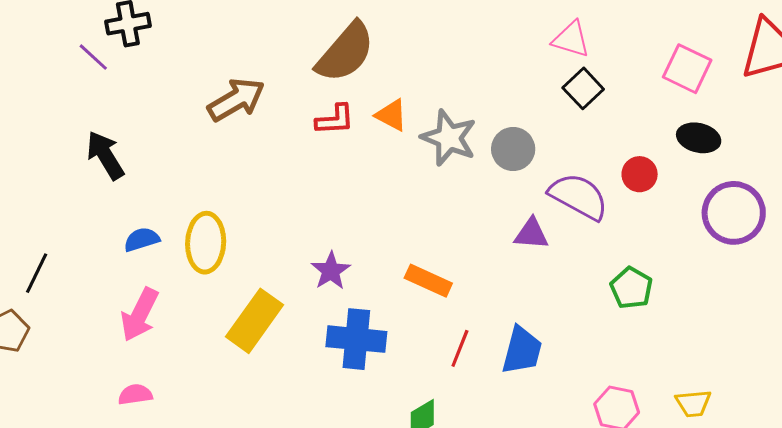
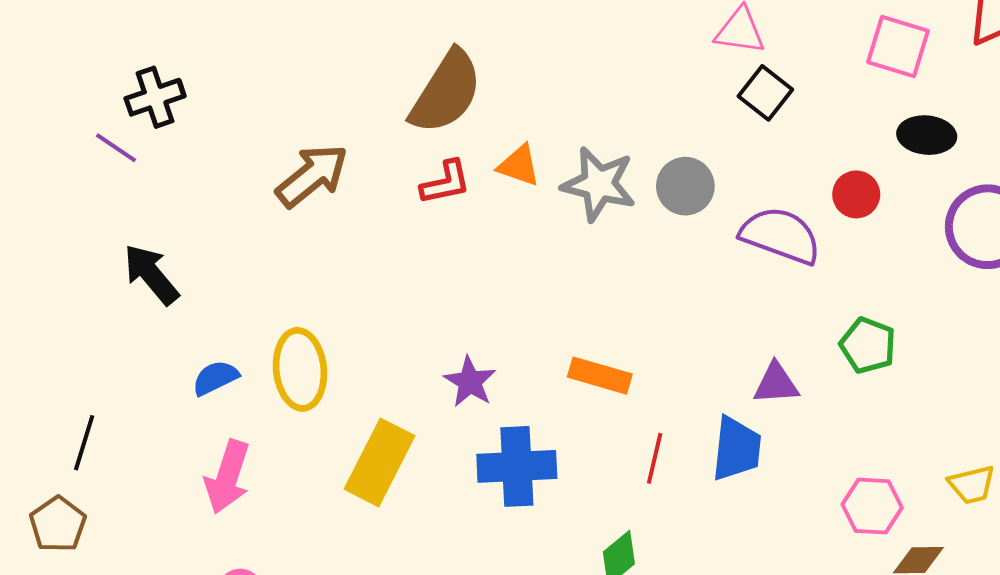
purple triangle: (531, 234) -> (776, 384), moved

